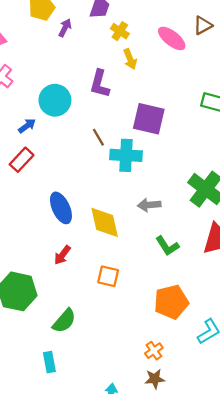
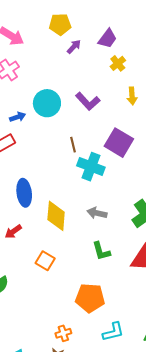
yellow arrow: (130, 59) -> (132, 96), moved
purple L-shape: (100, 84) -> (88, 101), turned -75

